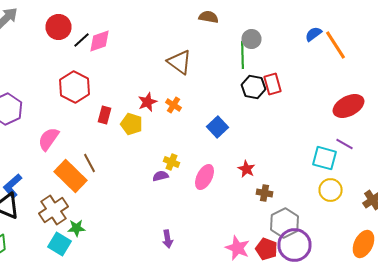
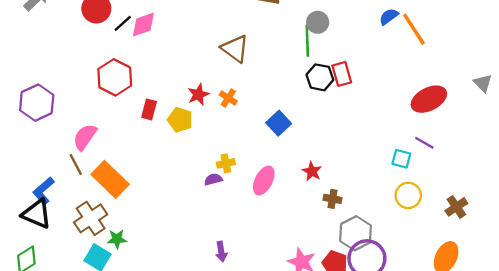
cyan square: (324, 158) -> (401, 159), size x0.7
yellow cross: (172, 162) -> (226, 163), turned -35
brown line: (90, 163) -> (76, 164), moved

